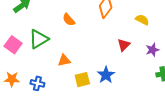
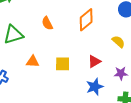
blue star: (106, 75) -> (95, 87), moved
yellow square: (82, 80) -> (63, 64), moved

